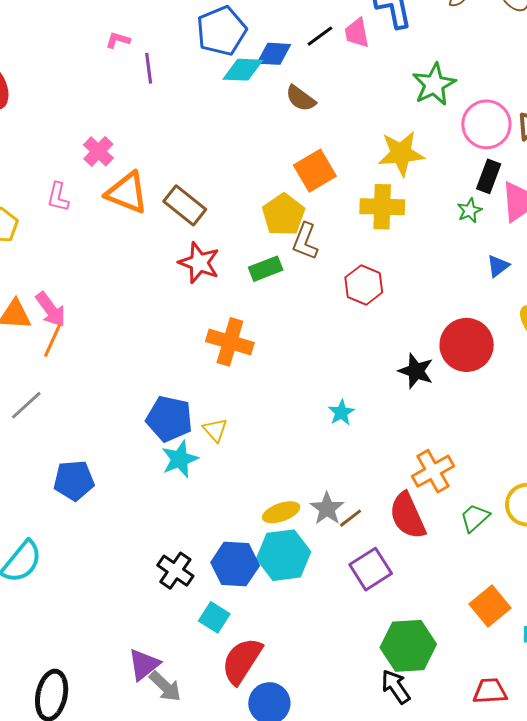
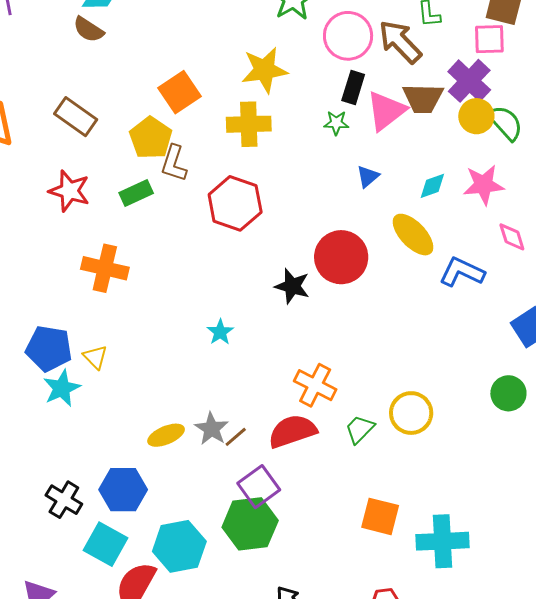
brown semicircle: (301, 98) -> (88, 30), moved
brown rectangle: (185, 205) -> (76, 117), moved
green star: (470, 211) -> (336, 123), turned 30
red hexagon: (364, 285) -> (235, 203), size x1.4
orange cross: (433, 471) -> (315, 385), turned -30
red semicircle: (408, 516) -> (292, 431), turned 99
cyan hexagon: (284, 555) -> (179, 546), moved
orange square: (490, 606) -> (380, 516), turned -33
cyan square: (214, 617) -> (105, 544), size x1.4
green hexagon: (408, 646) -> (250, 524), moved

